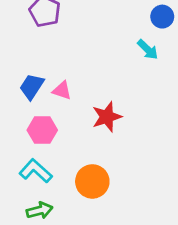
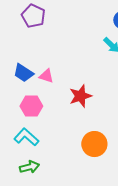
blue trapezoid: (32, 86) -> (23, 73), turned -90
orange circle: (92, 181) -> (94, 144), moved

